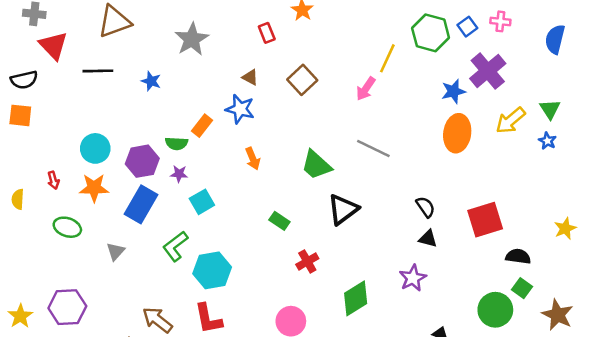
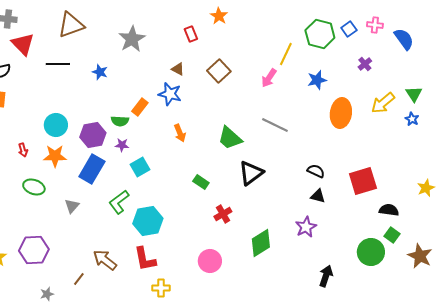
blue semicircle: (555, 39) -> (404, 39), moved, turned 130
purple cross: (488, 71) -> (365, 64), size x0.5
blue star: (453, 91) -> (317, 80), moved
black semicircle: (425, 207) -> (316, 171), turned -30

